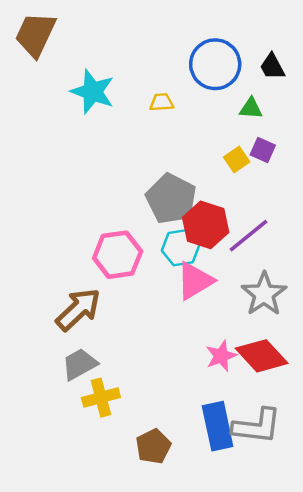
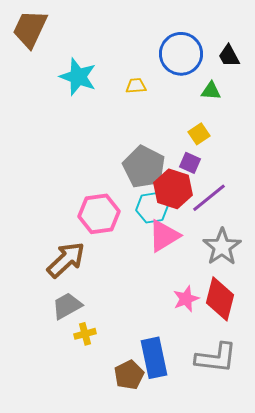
purple square: (263, 150) -> (190, 163), moved
red diamond: (262, 356) -> (220, 299), turned 57
yellow cross: (101, 398) -> (85, 334), size x0.7
blue rectangle: (218, 426) -> (154, 358), moved

